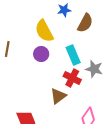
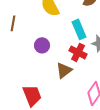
purple circle: (41, 54) -> (42, 45), moved

